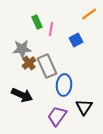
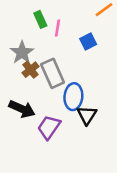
gray star: (22, 49) -> (22, 53), turned -30
black triangle: (84, 107) -> (87, 115), moved
purple trapezoid: (57, 116) -> (49, 127), moved

